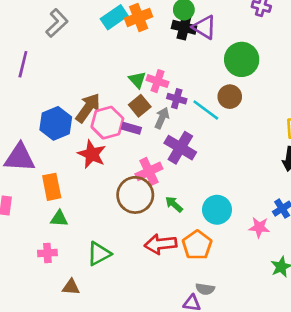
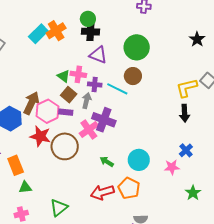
purple triangle: (204, 27) -> (98, 55), moved
pink cross: (149, 171) -> (89, 130), moved
brown circle: (135, 195) -> (65, 146), moved

